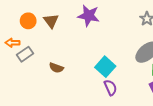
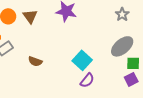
purple semicircle: (110, 88) -> (87, 80), turned 63

